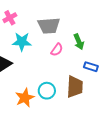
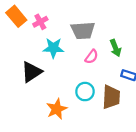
cyan circle: (47, 91) -> (85, 92), moved

